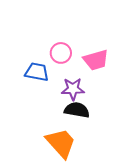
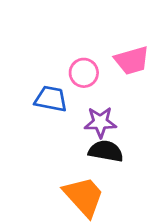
pink trapezoid: (96, 60) -> (132, 60), moved

